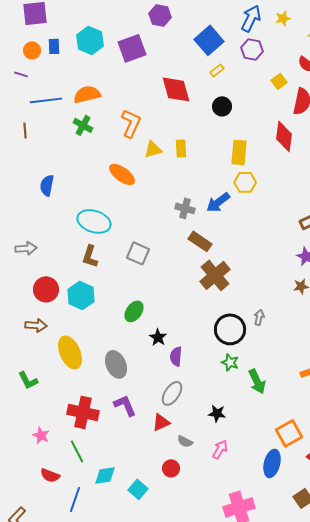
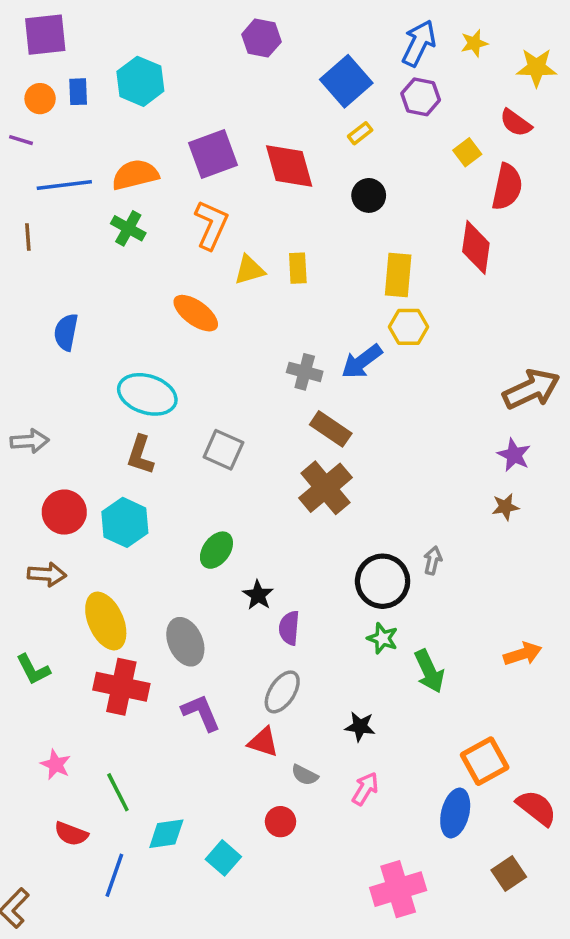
purple square: (132, 48) -> (213, 154), moved
brown cross: (215, 275) -> (325, 488), moved
red cross: (83, 412) -> (121, 687), moved
red triangle: (161, 422) -> (263, 742), turned 42

